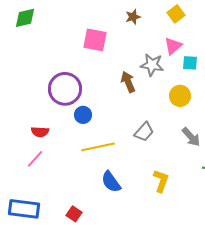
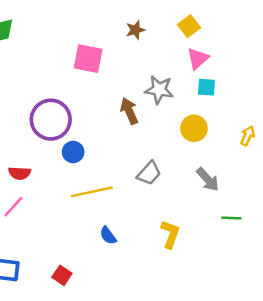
pink triangle: (173, 46) -> (198, 59), moved
blue semicircle: (111, 182) -> (108, 235), size x0.7

